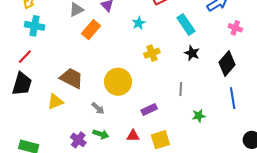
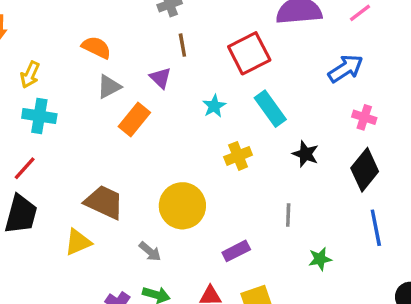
cyan rectangle: (186, 24) -> (270, 109), moved
pink cross: (235, 28) -> (364, 117), moved

